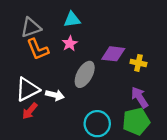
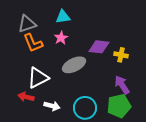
gray ellipse: (85, 74) -> (74, 65), turned 35
white triangle: (27, 89) -> (38, 78), moved
white arrow: (55, 95) -> (52, 106), moved
red arrow: (30, 111) -> (26, 97), turned 63

